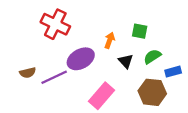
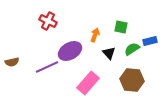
red cross: (55, 24) -> (48, 21), size x0.7
blue rectangle: (173, 72) -> (150, 41), moved
brown semicircle: (28, 73) -> (12, 62), moved

